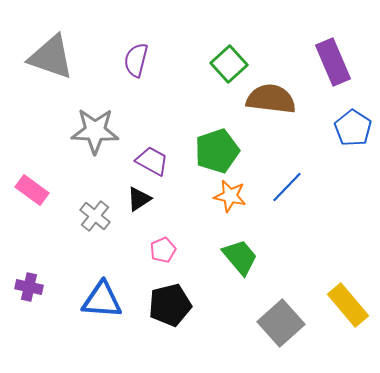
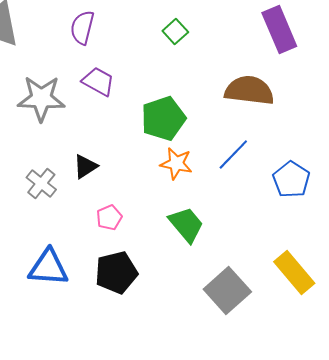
green square: (229, 64) -> (175, 32), size x0.7
brown semicircle: (271, 99) -> (249, 90), moved
blue pentagon: (353, 128) -> (291, 180), moved
purple trapezoid: (152, 161) -> (98, 82), moved

